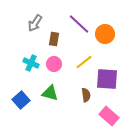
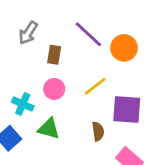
cyan cross: (31, 63) -> (23, 104), moved

